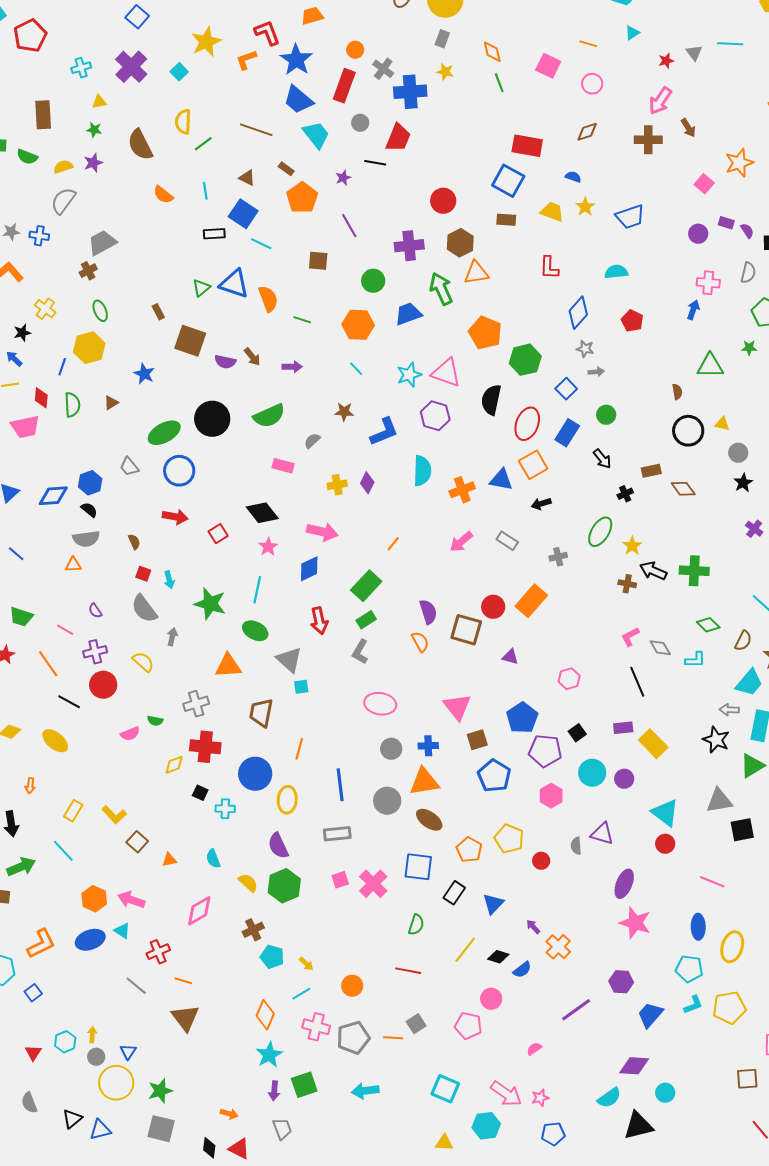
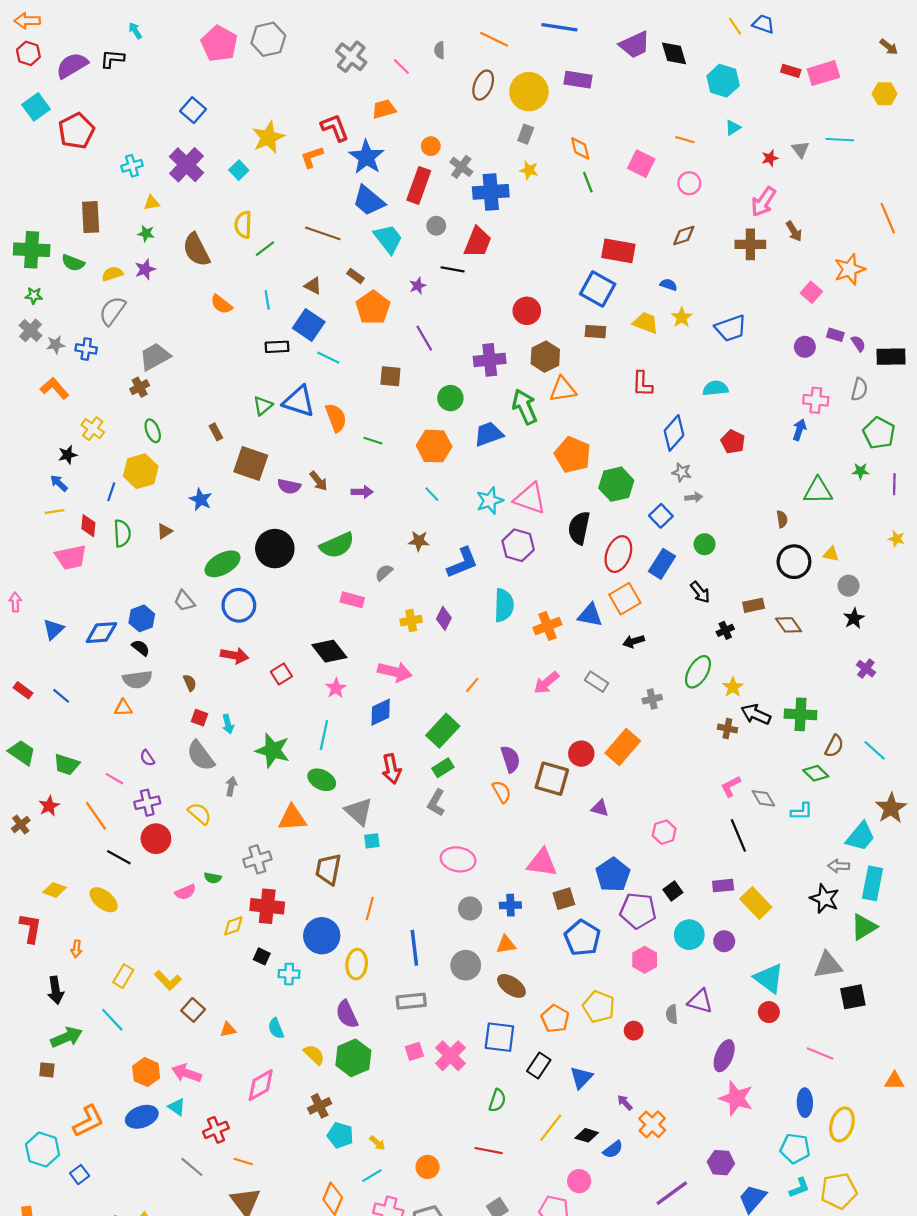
brown semicircle: (743, 641) -> (834, 746), moved
pink triangle: (457, 707) -> (542, 863), turned -44
orange triangle: (424, 782) -> (506, 944), size x0.6

